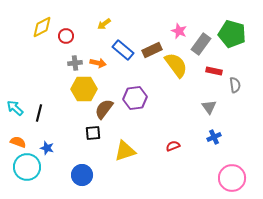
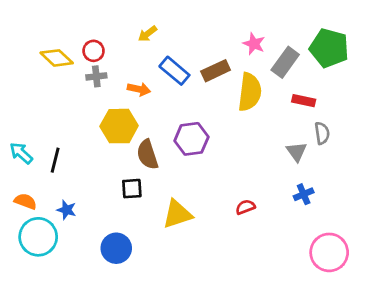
yellow diamond: (42, 27) -> (57, 58), moved, turned 70
gray cross: (75, 63) -> (96, 76), moved
yellow semicircle: (176, 65) -> (250, 92), turned 44
gray semicircle: (235, 85) -> (322, 133), moved
brown semicircle: (104, 109) -> (147, 154), turned -55

